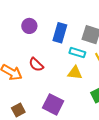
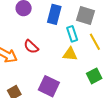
cyan rectangle: (77, 53) -> (72, 34), turned 56

